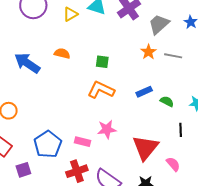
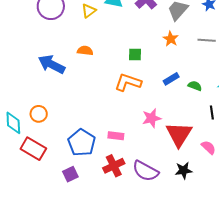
gray line: (173, 56) -> (207, 40), moved
green square: (102, 62) -> (135, 55), moved
pink star: (107, 129) -> (152, 118), moved
purple square: (23, 170) -> (70, 174), moved

